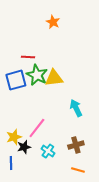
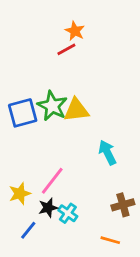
red line: (28, 57) -> (66, 49), moved, turned -32
brown cross: (76, 145) -> (123, 205), moved
black star: (24, 147) -> (48, 208), moved
blue line: (11, 163) -> (28, 230), moved, turned 40

